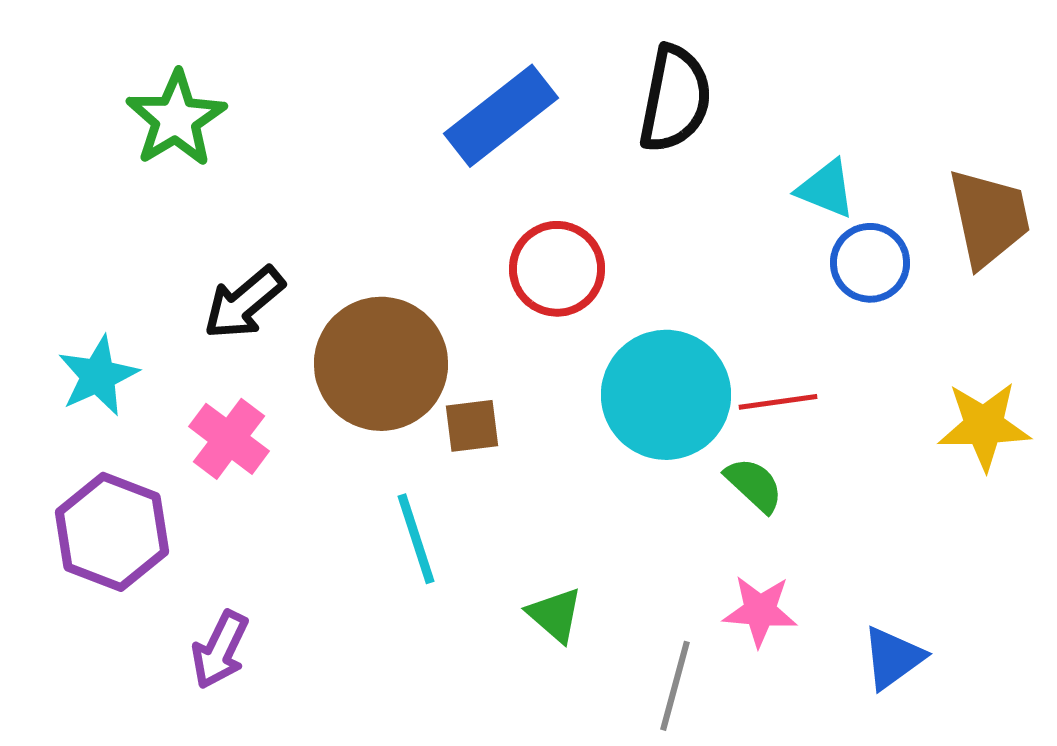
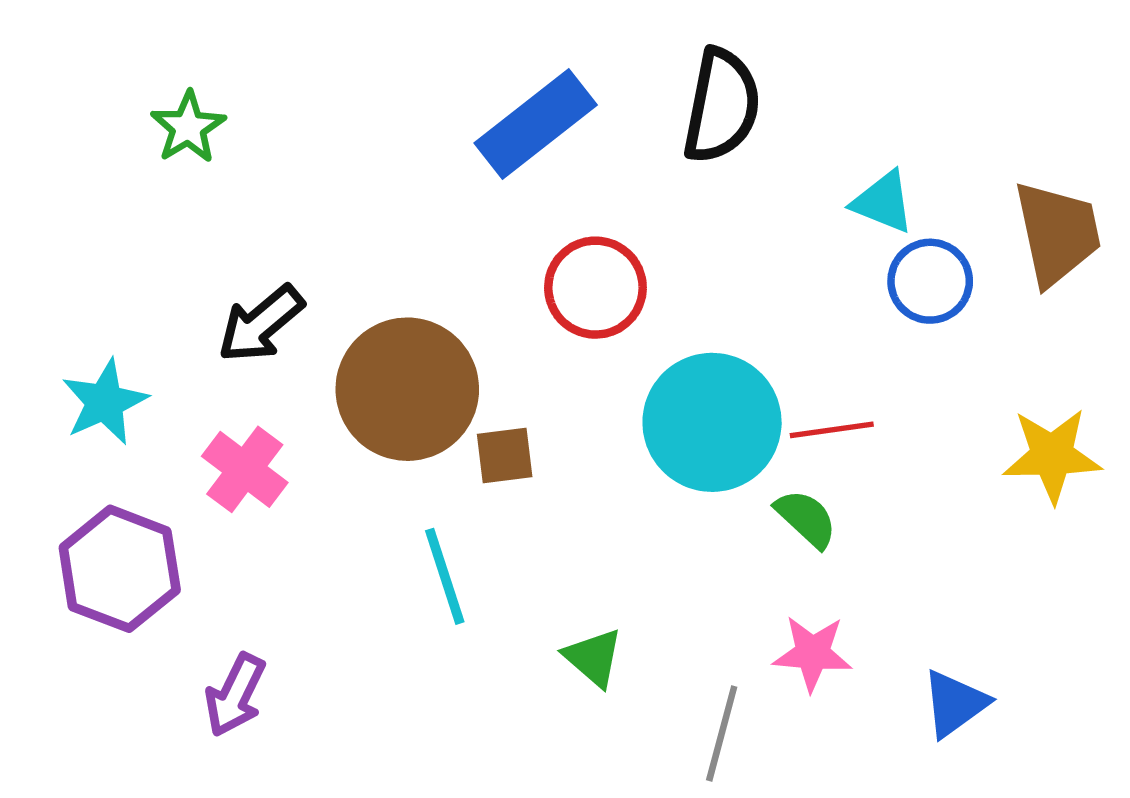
green star: (176, 119) -> (188, 127), size x0.7

